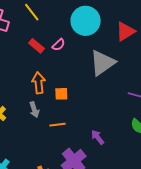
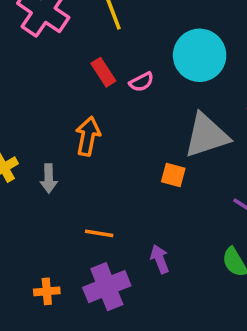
orange square: (61, 94) -> (173, 175), moved
gray arrow: (34, 110) -> (49, 178), moved
orange line: (58, 125) -> (99, 233), moved

